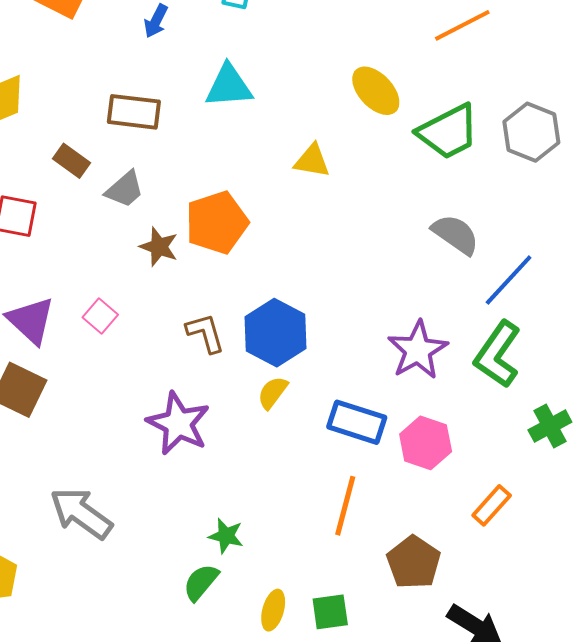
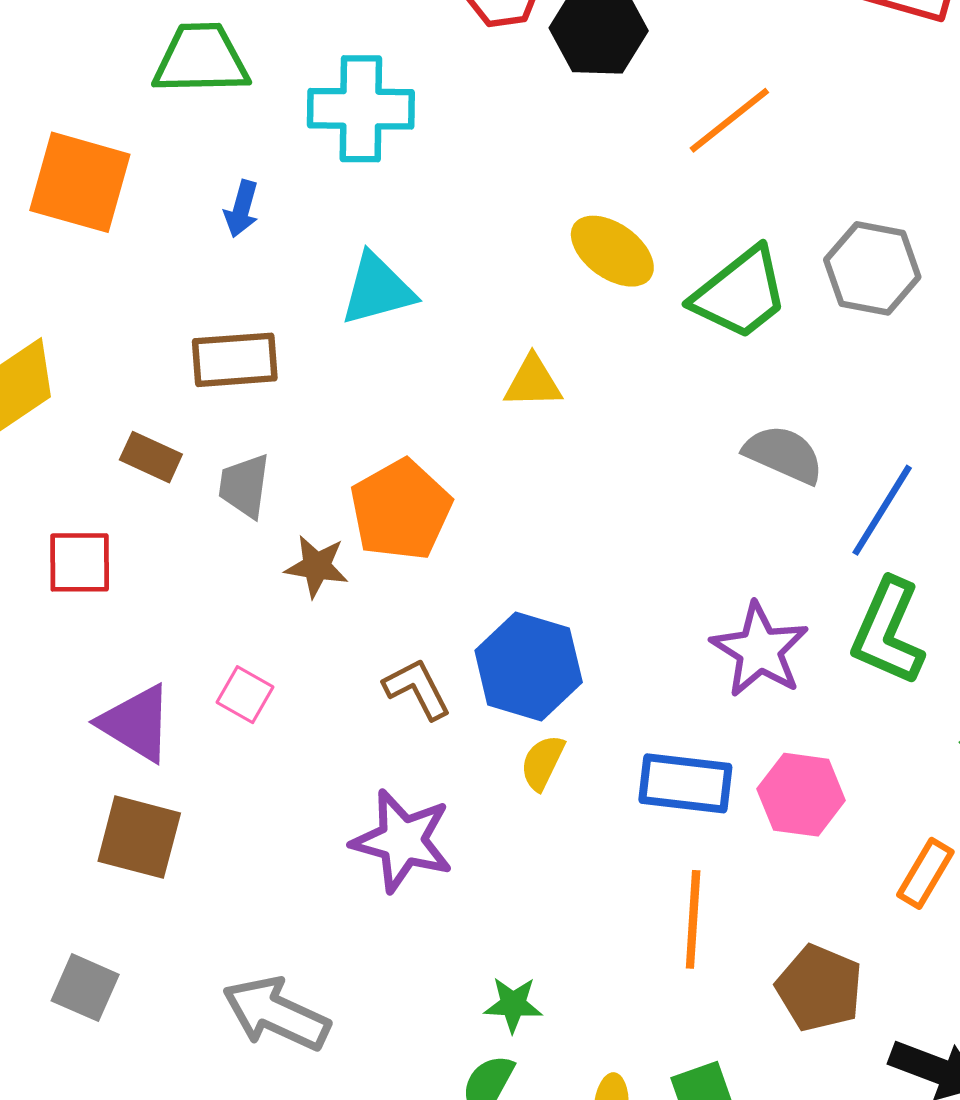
gray trapezoid: (125, 189) -> (244, 486), turned 150

